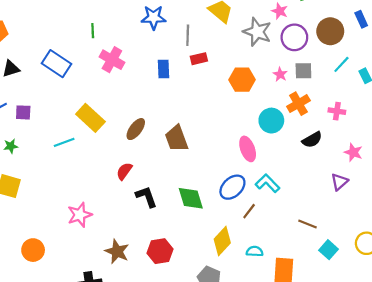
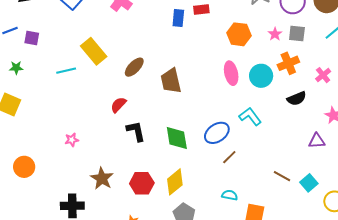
blue rectangle: (164, 69) -> (178, 18), moved
pink cross: (337, 111) -> (323, 75), turned 35
pink ellipse: (248, 149) -> (231, 73), moved
purple triangle: (339, 182) -> (317, 141), turned 30
cyan L-shape: (268, 183) -> (250, 117), moved
pink star: (80, 215) -> (72, 140), size x0.6
yellow diamond: (222, 241) -> (175, 182), moved
cyan square: (329, 250) -> (309, 183), moved

